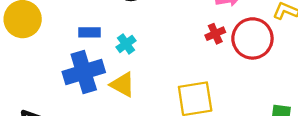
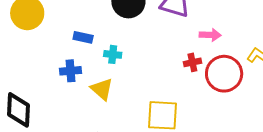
cyan cross: (126, 44) -> (113, 54), turned 30
blue cross: (84, 72) -> (70, 71), size x0.6

